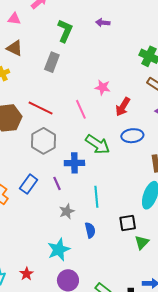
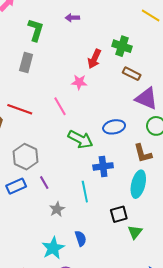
red arrow: (123, 107) -> (94, 59), moved
gray hexagon: (44, 141) -> (25, 157), moved
blue cross: (74, 163) -> (103, 166), moved
blue rectangle: (29, 184) -> (16, 186), turned 36
blue semicircle: (90, 230) -> (81, 238), moved

